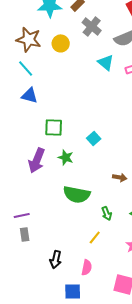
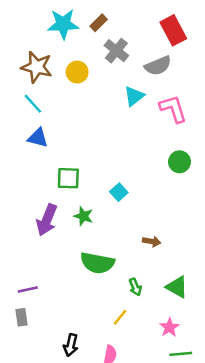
cyan triangle: (106, 62) -> (134, 96), turned 42
gray rectangle: (25, 234) -> (21, 317), moved

